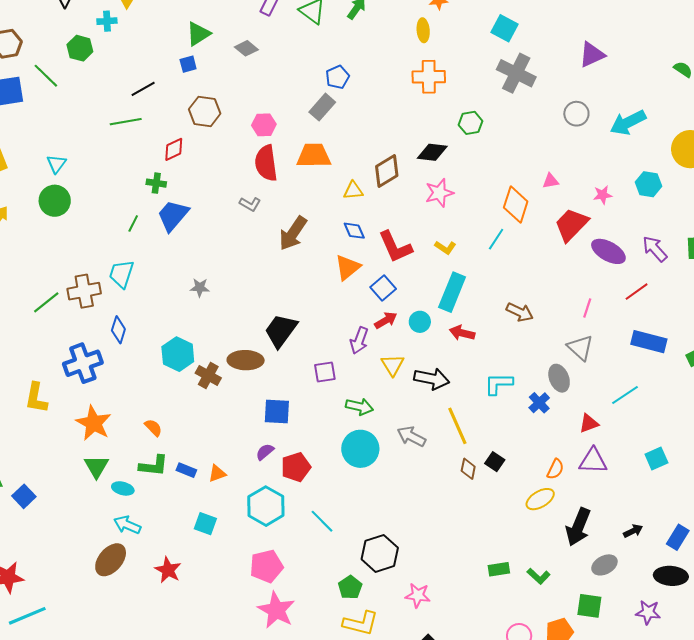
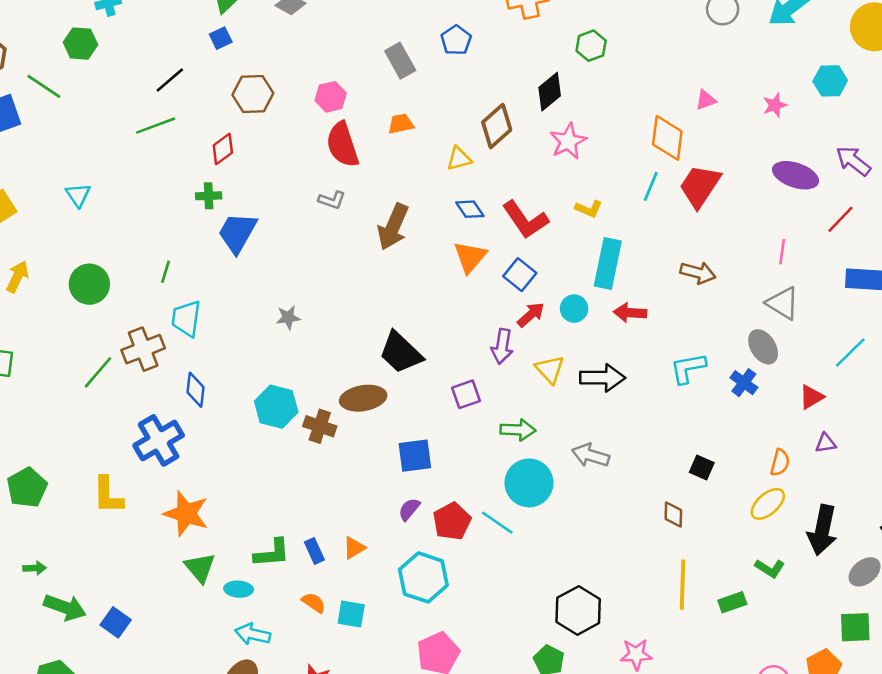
blue pentagon: (338, 77) -> (456, 40), moved
gray rectangle: (322, 107) -> (400, 61), turned -60
black diamond: (432, 152) -> (550, 92), turned -36
orange trapezoid: (314, 156) -> (401, 124), size x0.6
green circle: (55, 201) -> (89, 284), moved
green line: (133, 224) -> (165, 272), moved
red trapezoid: (571, 225) -> (700, 186), moved
black trapezoid: (281, 331) -> (401, 353), turned -72
yellow line: (457, 426) -> (683, 585), moved, turned 36
orange semicircle: (153, 428) -> (314, 603), moved
purple triangle: (593, 461) -> (826, 443), size x0.6
brown diamond: (468, 469) -> (673, 515), moved
blue rectangle: (186, 470) -> (314, 551), turned 54
cyan line: (322, 521) -> (497, 523), moved
green L-shape: (538, 576) -> (770, 568), moved

